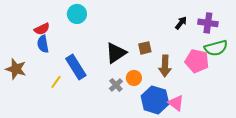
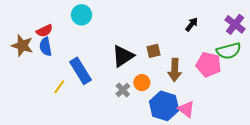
purple cross: (208, 23) -> (235, 24), moved, turned 30
brown star: (16, 69) -> (22, 46), moved

